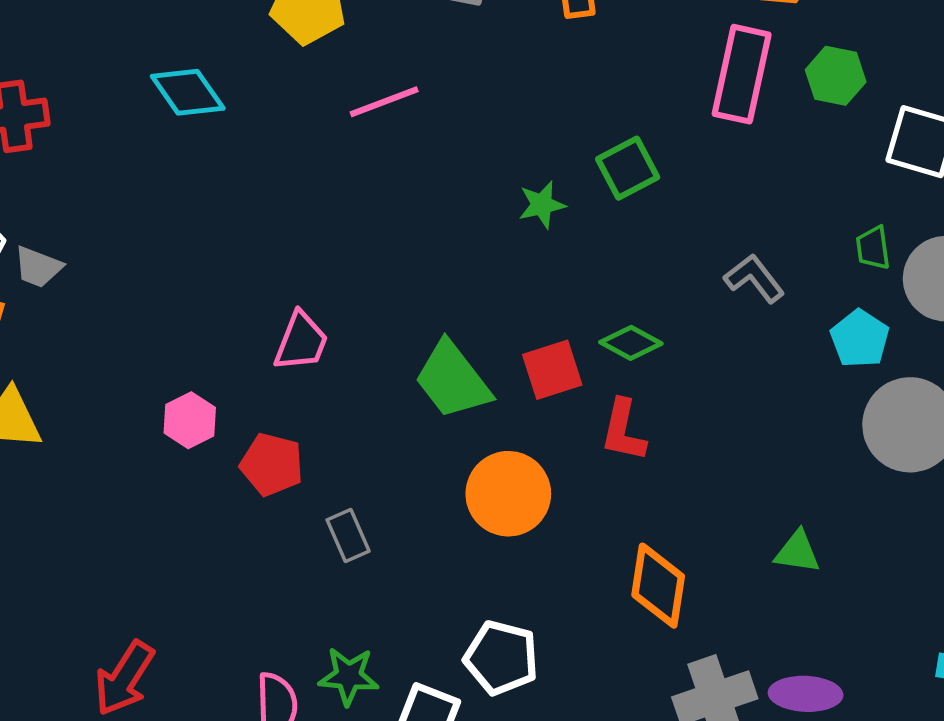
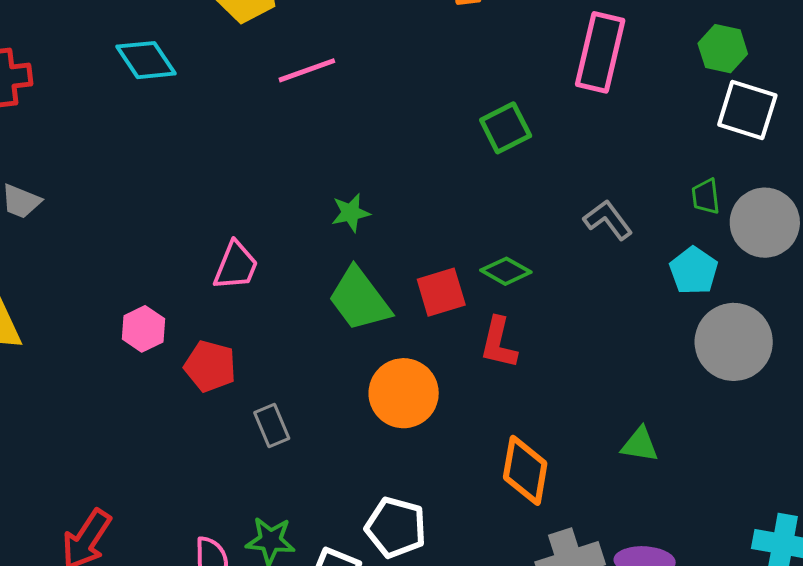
green hexagon: (836, 76) -> (723, 49), moved
green star: (542, 205) -> (351, 213), moved

